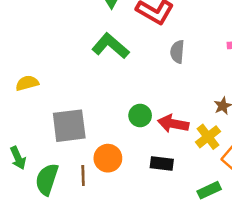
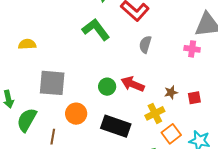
red arrow: (173, 124) -> (133, 84), moved
black rectangle: (162, 164) -> (116, 126), size x1.6
brown line: (83, 176) -> (53, 137), moved

